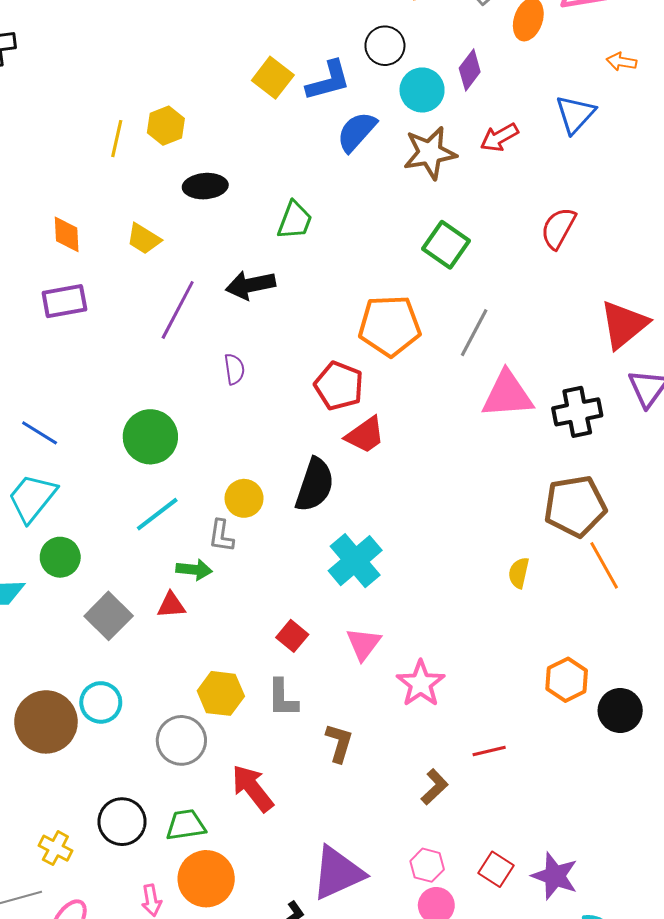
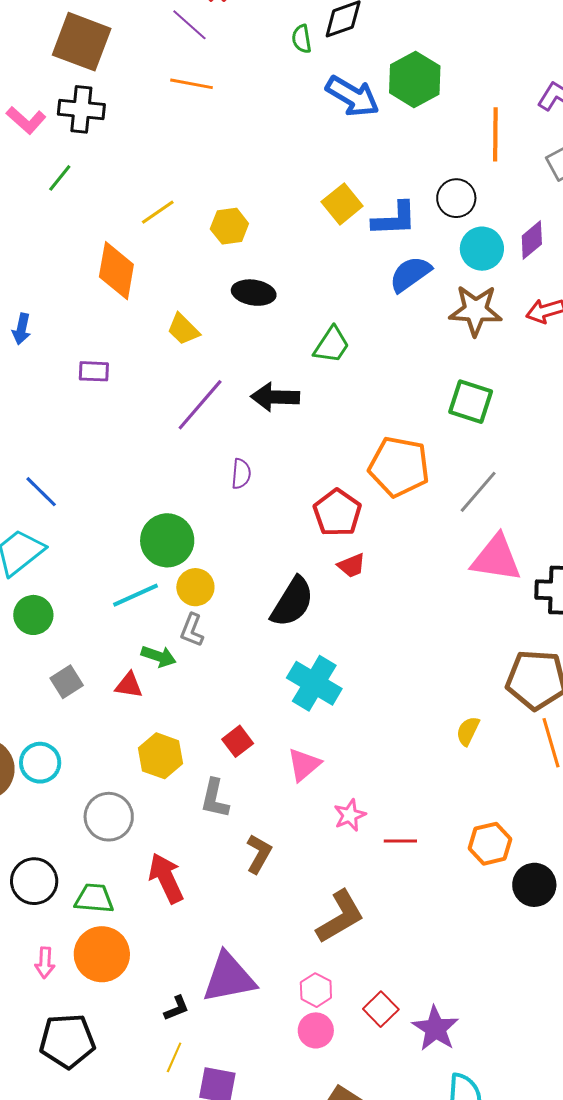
yellow line: (117, 139) -> (158, 212), moved, turned 30
orange diamond: (67, 234) -> (116, 271), moved, size x1.5
green square: (446, 245) -> (471, 402), turned -30
purple rectangle: (64, 301) -> (94, 371), size x0.7
red trapezoid: (365, 435) -> (352, 566), size x0.7
green circle: (150, 437) -> (167, 540), moved
yellow circle: (244, 498) -> (195, 587), moved
cyan cross: (355, 561) -> (314, 683), turned -32
gray square: (109, 616) -> (67, 682), size x0.7
pink star: (421, 684) -> (350, 815), size x0.7
yellow hexagon: (221, 693) -> (161, 756), moved
red line: (489, 751) -> (400, 841), moved
brown L-shape: (435, 787) -> (340, 917), size x1.6

